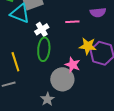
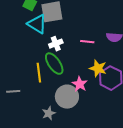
green ellipse: (44, 49) -> (54, 64), turned -50
yellow line: (15, 62) -> (39, 73), moved

